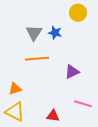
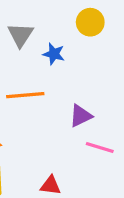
gray triangle: (34, 33) -> (20, 35), moved
pink line: (83, 104) -> (100, 147), moved

